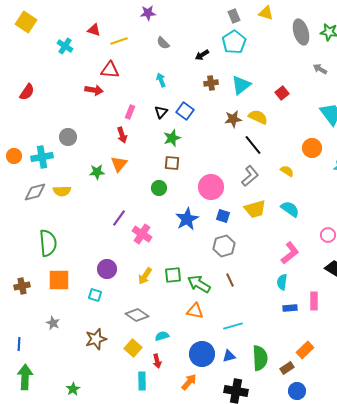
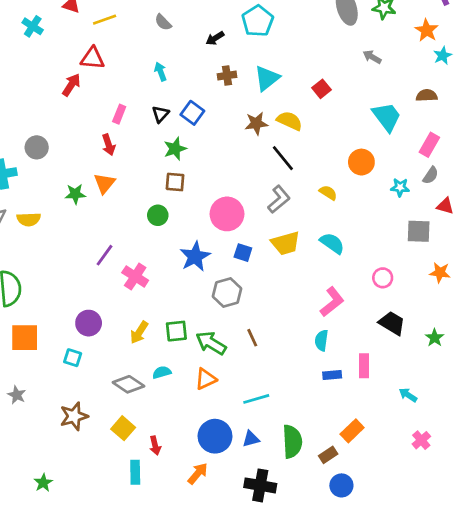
red arrow: (94, 90) -> (71, 85), turned -66
gray hexagon: (224, 246) -> (227, 292), moved
orange triangle: (195, 311) -> (206, 379), turned -36
cyan semicircle: (162, 336) -> (162, 372), moved

